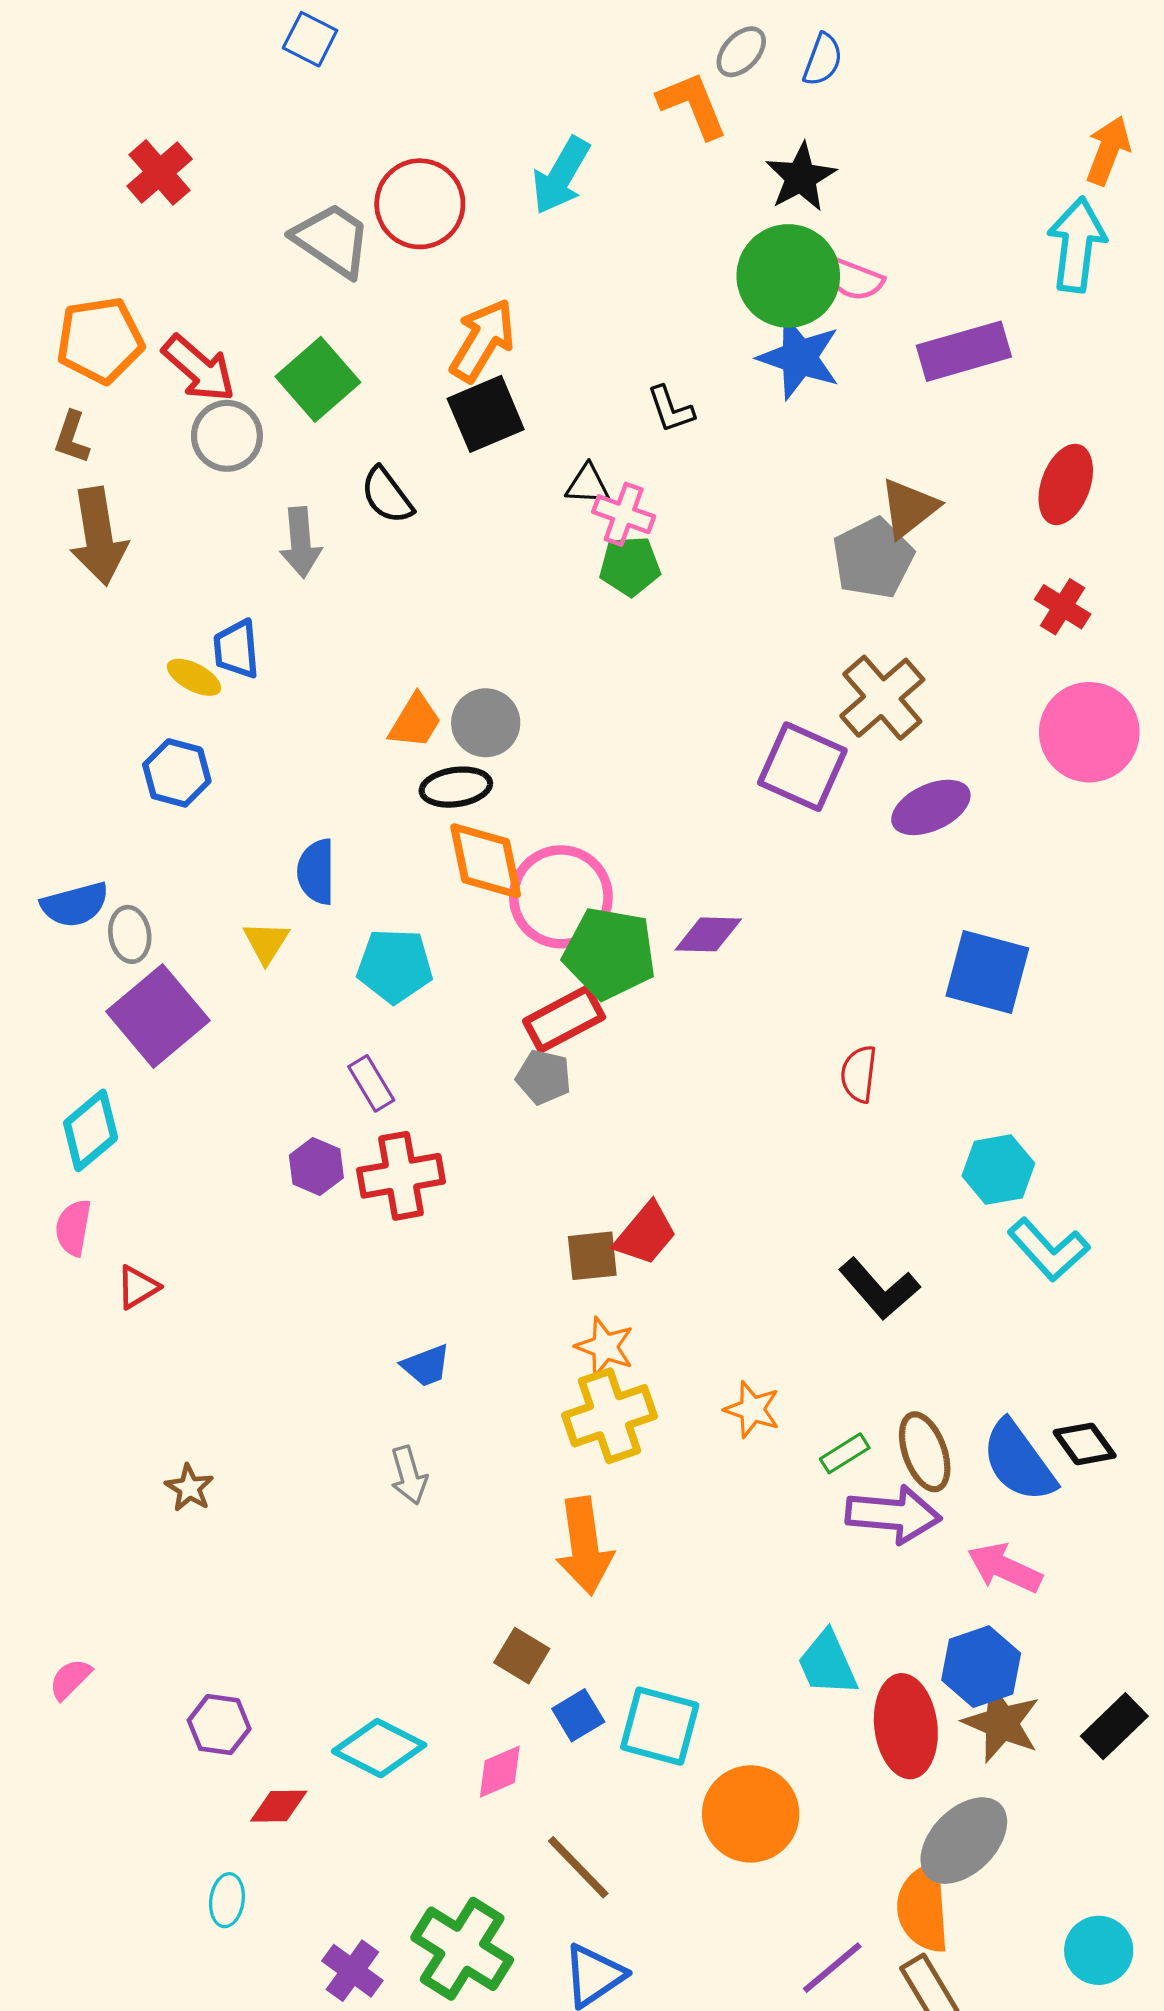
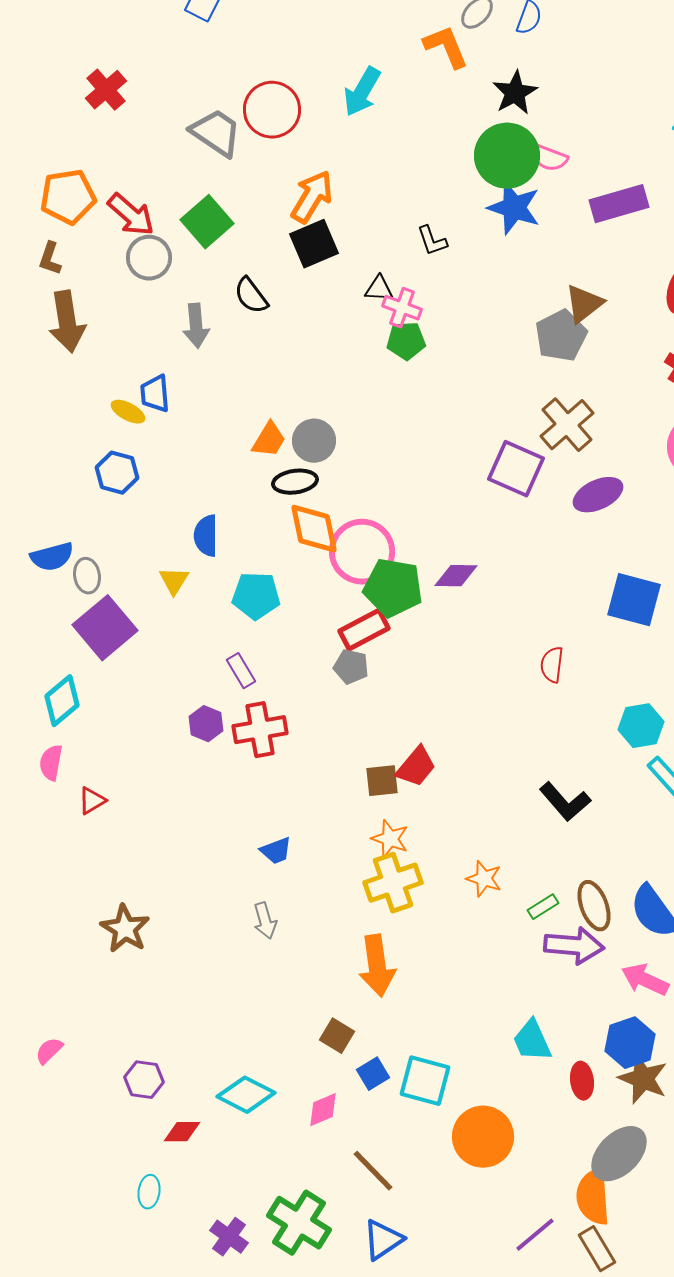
brown star: (189, 1488) -> (125, 929), size x1.6
red ellipse: (906, 1726) -> (582, 1081), size x0.6

